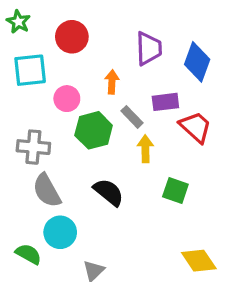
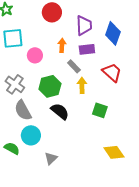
red circle: (72, 37) -> (52, 12), moved
purple rectangle: (165, 102) -> (87, 49), moved
green hexagon: (94, 130) -> (50, 86), moved
gray cross: (33, 147) -> (15, 84), turned 30

